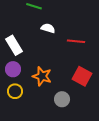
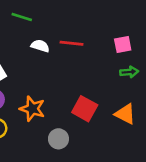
red line: (76, 41) -> (72, 43), moved

